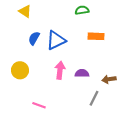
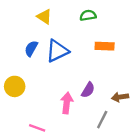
yellow triangle: (25, 11) -> (44, 17), moved
pink arrow: (60, 70) -> (67, 103), moved
purple semicircle: (82, 73) -> (88, 90), turned 120

